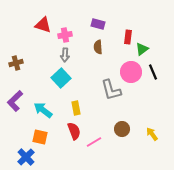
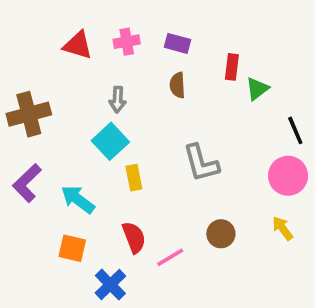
pink cross: (65, 35) -> (127, 42), moved
brown cross: (16, 63) -> (29, 114), size x1.6
pink circle: (131, 72) -> (288, 176), moved
black line: (153, 72) -> (295, 130), moved
yellow rectangle: (76, 108) -> (134, 178), moved
yellow arrow: (152, 134) -> (283, 228), moved
blue cross: (26, 157) -> (110, 285), moved

